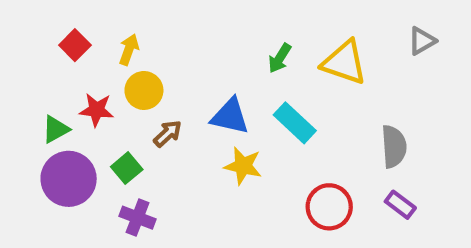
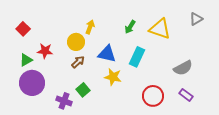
red square: (75, 45) -> (23, 29), moved
yellow arrow: (129, 50) -> (90, 27), moved
yellow circle: (144, 90) -> (76, 42), moved
cyan rectangle: (295, 123) -> (137, 57), turned 72
gray semicircle: (394, 146) -> (183, 68), turned 66
green square: (127, 168) -> (83, 90), moved

